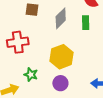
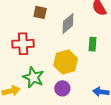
green rectangle: (86, 23) -> (93, 44), moved
green star: (31, 75) -> (33, 77), size x1.5

